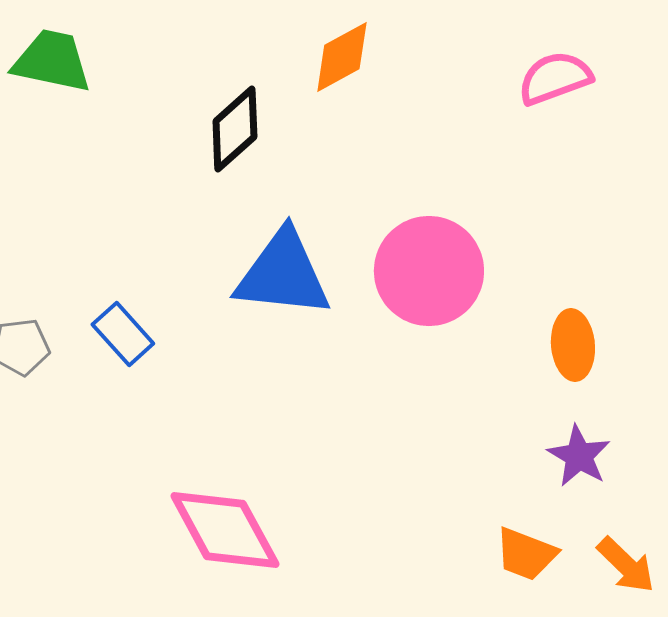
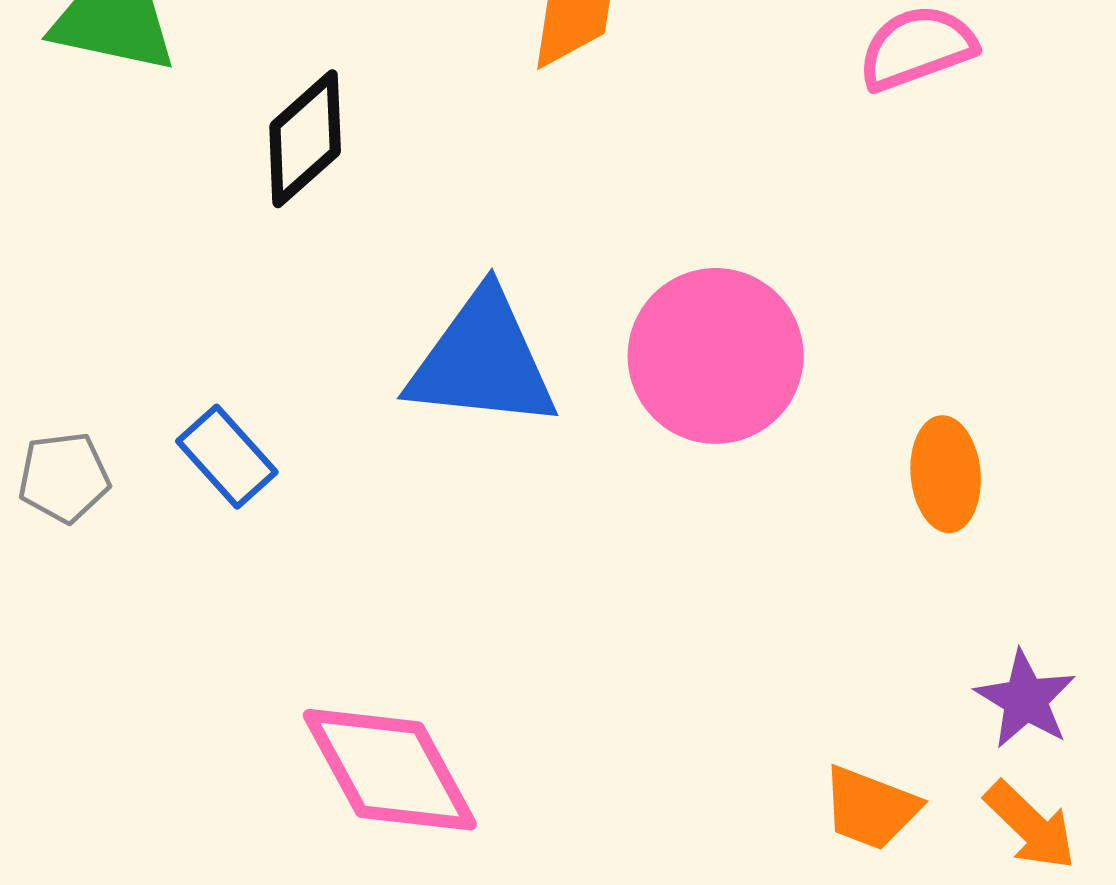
black diamond: (235, 129) -> (305, 139), moved
purple star: (579, 456) -> (1025, 699), moved

